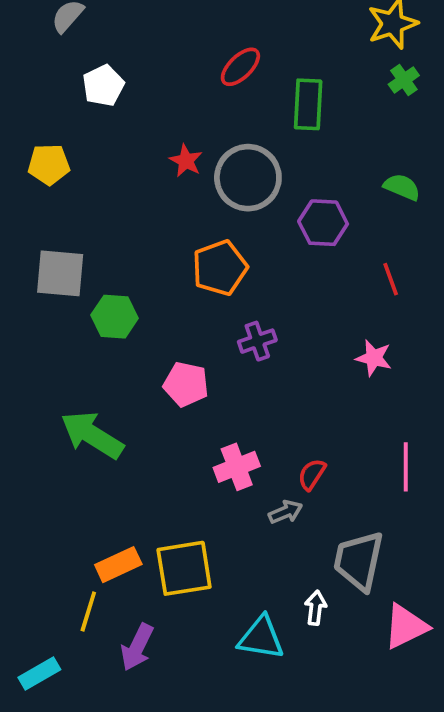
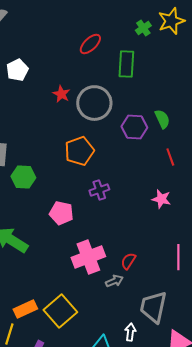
green cross: (404, 80) -> (143, 28), moved
white pentagon: (103, 86) -> (17, 70), moved
green semicircle: (402, 187) -> (162, 119), moved, turned 42
pink cross: (237, 467) -> (88, 257), size x1.4
yellow square: (184, 568) -> (60, 311), turned -32

